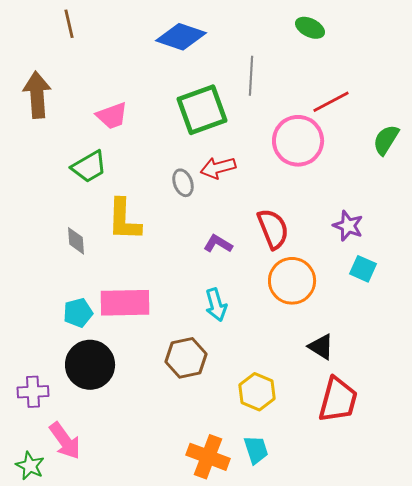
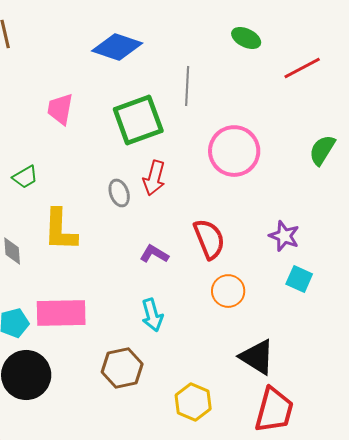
red line: (331, 102) -> (302, 68), moved
pink trapezoid: (112, 116) -> (60, 109), moved, turned 120
green trapezoid: (89, 167) -> (25, 177), size x0.7
red arrow: (218, 168) -> (154, 178), turned -60
orange circle: (292, 281) -> (228, 291), size x0.7
black triangle: (321, 347) -> (257, 357), size x1.4

